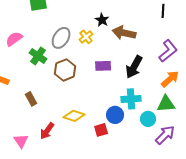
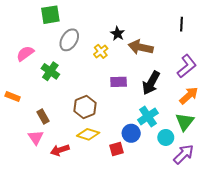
gray ellipse: (61, 38) -> (69, 40), moved
brown hexagon: (65, 70) -> (85, 107), moved
cyan cross: (131, 99) -> (148, 116), turned -30
green triangle: (166, 104) -> (185, 122), turned -48
red arrow: (47, 131) -> (60, 150), turned 36
pink triangle: (21, 141) -> (36, 137), moved

